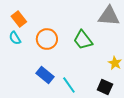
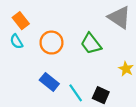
gray triangle: (109, 16) -> (119, 17), turned 30
black square: (105, 87) -> (101, 95), moved

